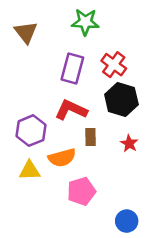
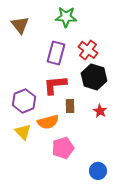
red L-shape: (71, 110) -> (55, 85), turned -30
yellow triangle: (30, 171) -> (23, 132), turned 48

